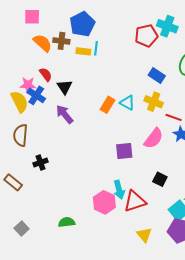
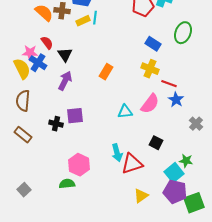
yellow rectangle: (83, 51) -> (83, 21), turned -32
cyan triangle: (127, 103) -> (125, 112), moved, turned -35
purple arrow: (65, 114) -> (65, 81), turned 66
purple square: (124, 151) -> (75, 116), moved
black cross: (40, 162) -> (56, 124), moved, turned 32
brown rectangle: (13, 182) -> (23, 135), moved
pink hexagon: (104, 202) -> (79, 165), moved
yellow triangle: (144, 235) -> (141, 196), turned 35

